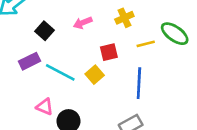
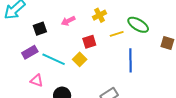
black square: (45, 31) -> (40, 29), turned 32
blue line: (139, 83) -> (131, 60), moved
pink triangle: (45, 107) -> (37, 81), moved

